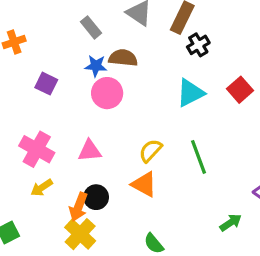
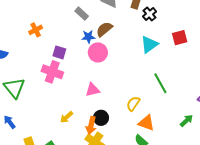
brown semicircle: (123, 58) -> (104, 29), turned -36
red square: (240, 90) -> (180, 38), turned 35
pink cross: (37, 149) -> (52, 72), moved
yellow semicircle: (150, 151) -> (133, 104), moved
orange triangle: (144, 184) -> (146, 123), moved

